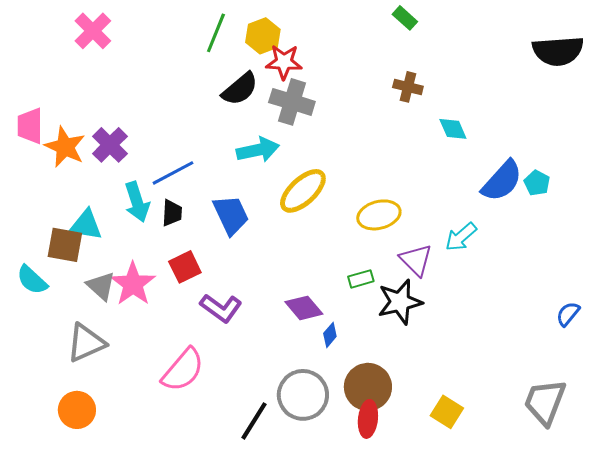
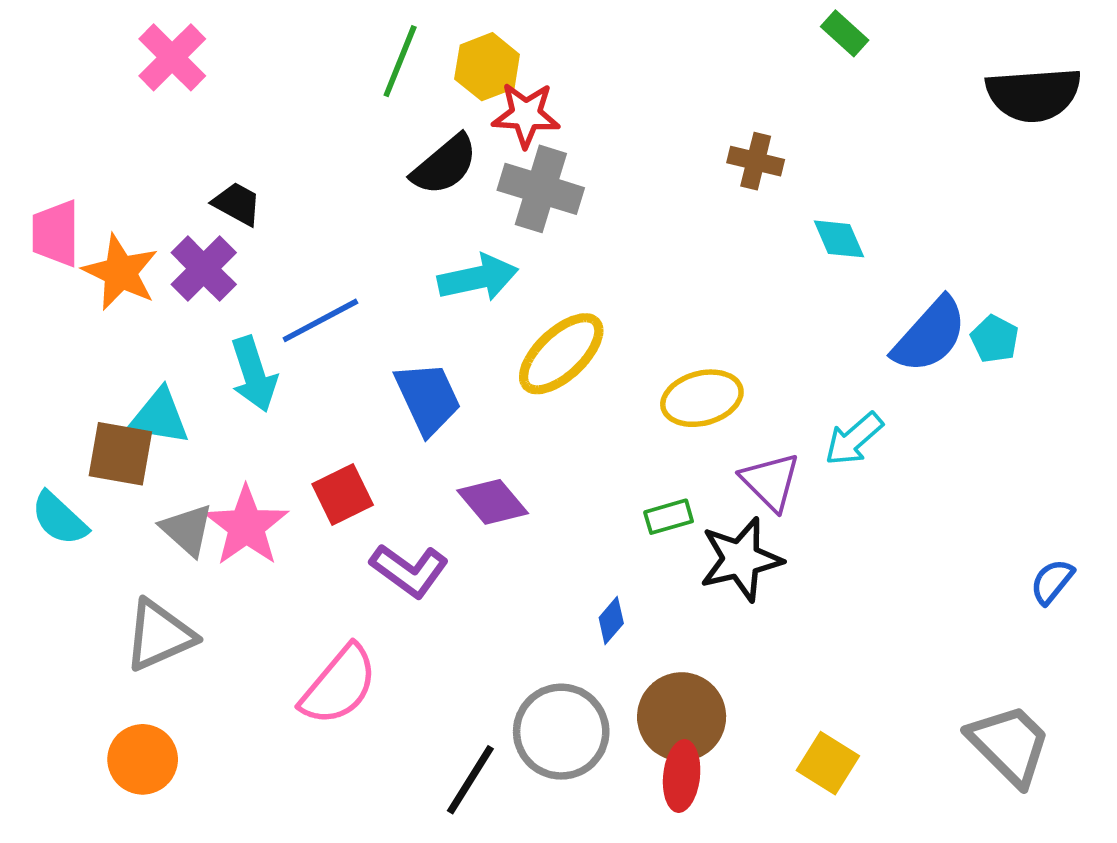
green rectangle: (405, 18) -> (845, 33), moved
black trapezoid: (172, 213) -> (237, 204), moved, turned -64
purple diamond: (304, 308) -> (493, 502), moved
gray trapezoid: (545, 402) -> (1009, 745), turned 114

